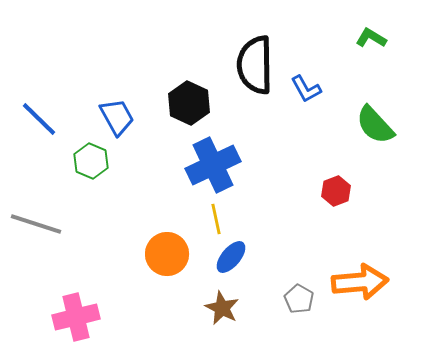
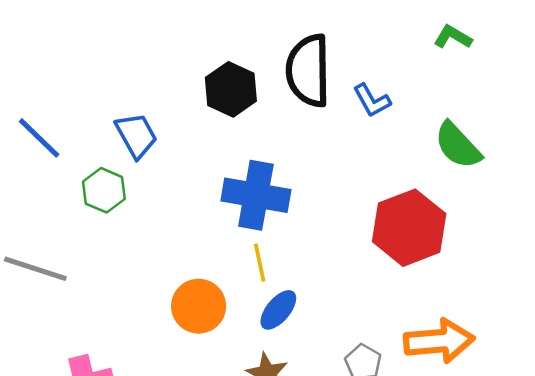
black hexagon: (189, 103) -> (231, 89), moved
blue cross: (213, 165) -> (256, 195), turned 36
red hexagon: (336, 191) -> (409, 228), size x2.0

